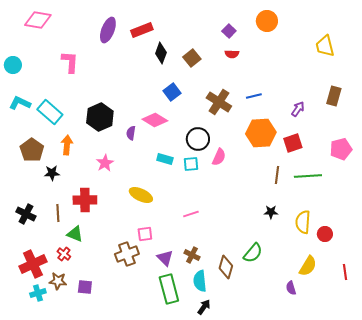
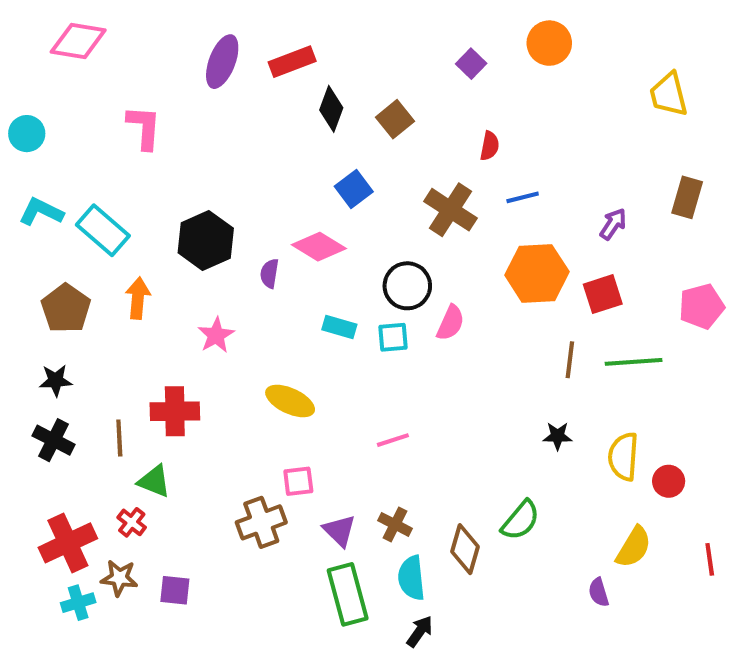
red semicircle: (232, 54) -> (490, 146), moved, turned -80
black star: (52, 173) -> (56, 380), moved

